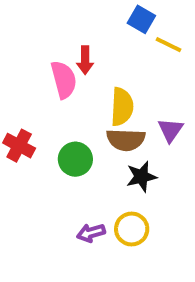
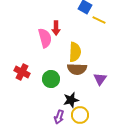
purple triangle: (170, 130) -> (100, 79), moved
black star: (141, 177) -> (71, 100), moved
purple arrow: (91, 233) -> (59, 117), turned -56

